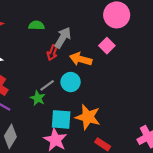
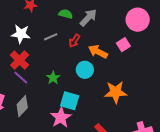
gray arrow: (63, 38) -> (88, 18), moved
gray line: (47, 85) -> (51, 37), moved
orange star: (88, 117) -> (116, 92), moved, turned -30

